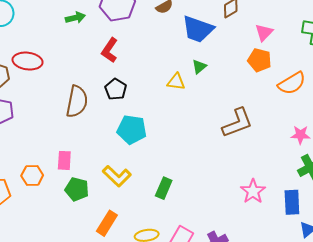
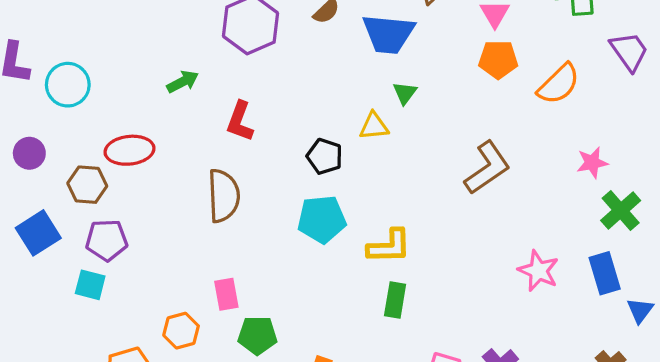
green arrow: (75, 18) -> (183, 82), moved
red L-shape: (110, 50) -> (240, 121), moved
black pentagon: (116, 89) -> (325, 156), moved
yellow L-shape: (117, 176) -> (389, 246), moved, turned -32

